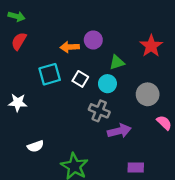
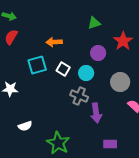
purple circle: (93, 40) -> (98, 53), moved
green triangle: (117, 62) -> (94, 23), moved
purple arrow: (119, 131) -> (96, 113), turned 96

